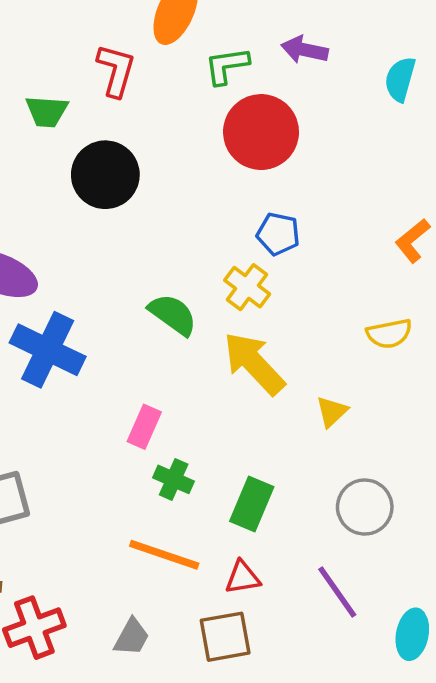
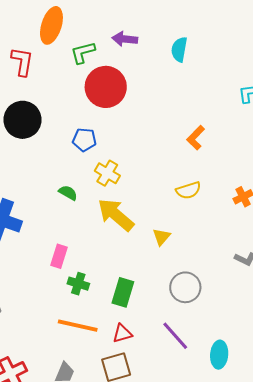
blue pentagon: (278, 234) -> (84, 140), moved
green semicircle: (173, 315) -> (68, 193), size x0.7

